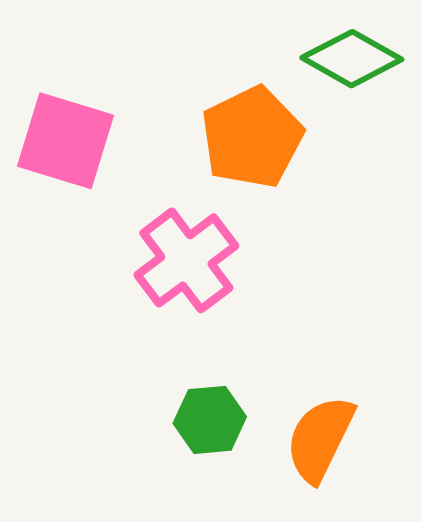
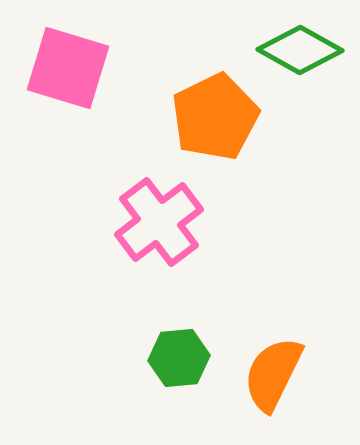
pink square: (66, 141) -> (68, 68), moved

